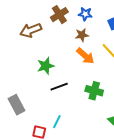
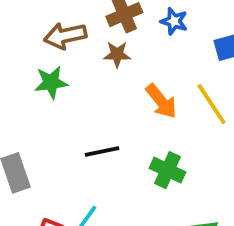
brown star: (82, 35) -> (117, 54), moved
green star: (46, 66) -> (51, 82), moved

